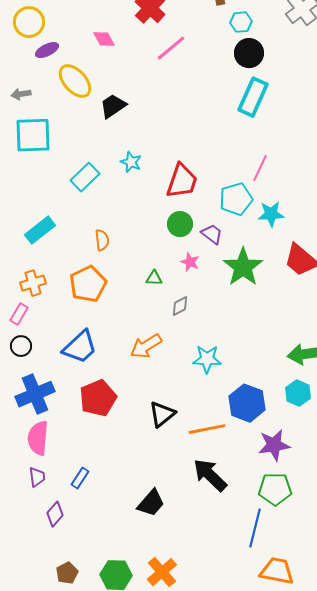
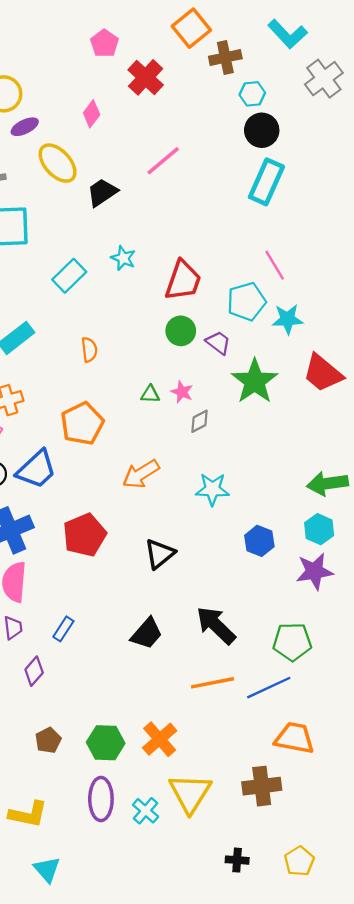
pink diamond: (104, 39) -> (92, 114), turned 65
pink line: (171, 48) -> (163, 161), moved
pink line: (260, 168) -> (275, 265), turned -56
pink star: (190, 262) -> (182, 392), moved
orange pentagon: (88, 284) -> (82, 424), moved
gray diamond: (180, 306) -> (200, 421), moved
blue trapezoid: (80, 347) -> (36, 469), moved
blue hexagon: (247, 403) -> (259, 541), size x0.7
orange line: (207, 429) -> (212, 683), moved
purple star: (274, 445) -> (314, 571), moved
black trapezoid: (151, 503) -> (147, 634), moved
blue line: (255, 528) -> (269, 688), turned 51

